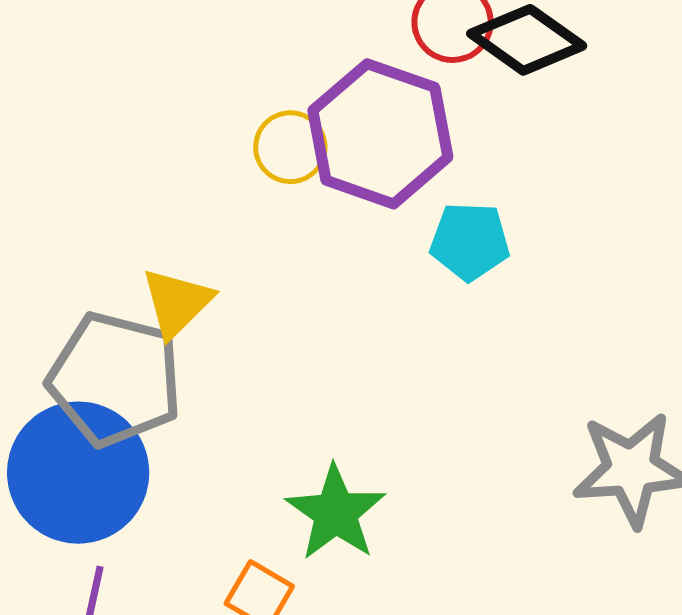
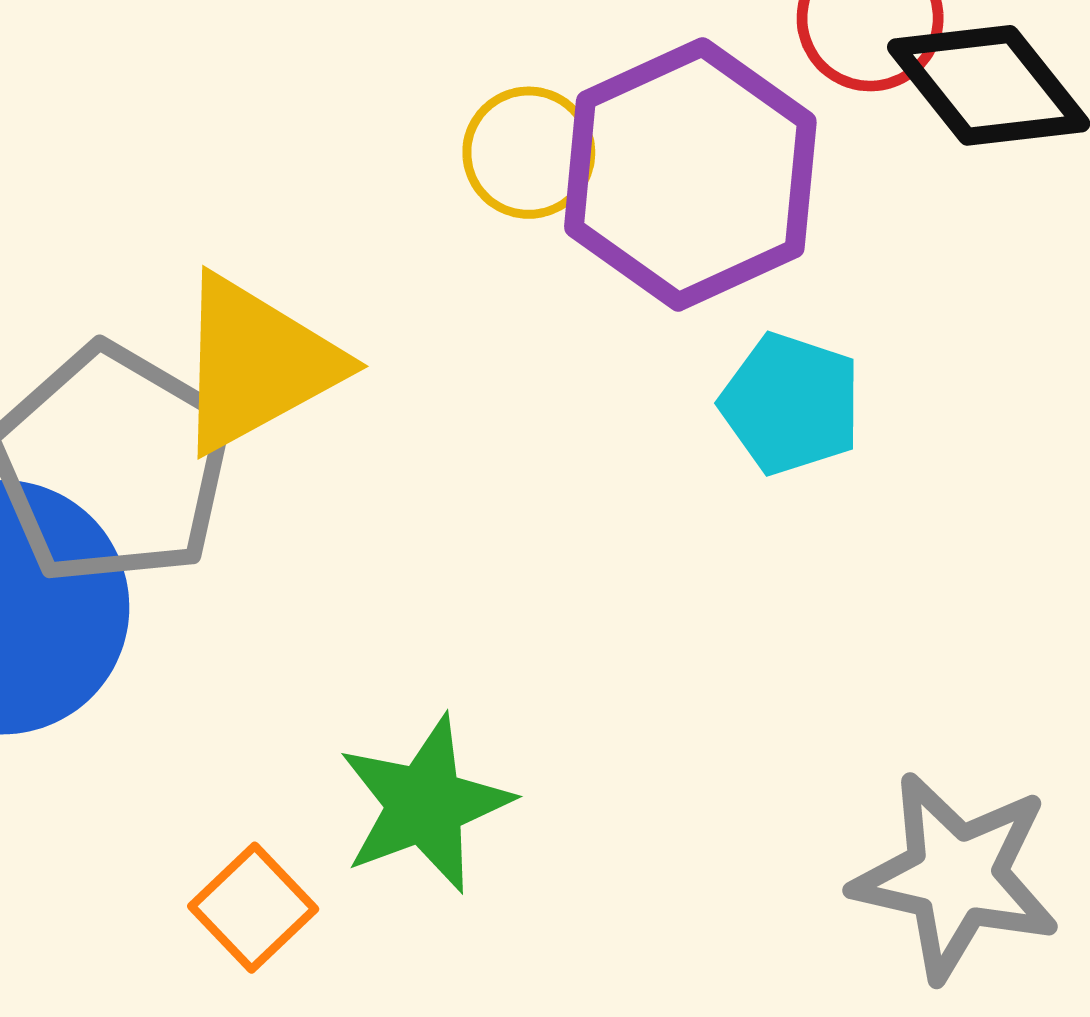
yellow triangle: (177, 303) -> (256, 364), size x1.4

